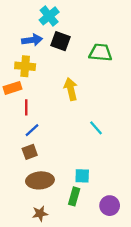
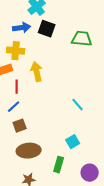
yellow arrow: (71, 89) -> (37, 72), moved
blue line: (32, 130) -> (14, 107), moved
cyan square: (82, 176) -> (73, 142), moved, turned -32

